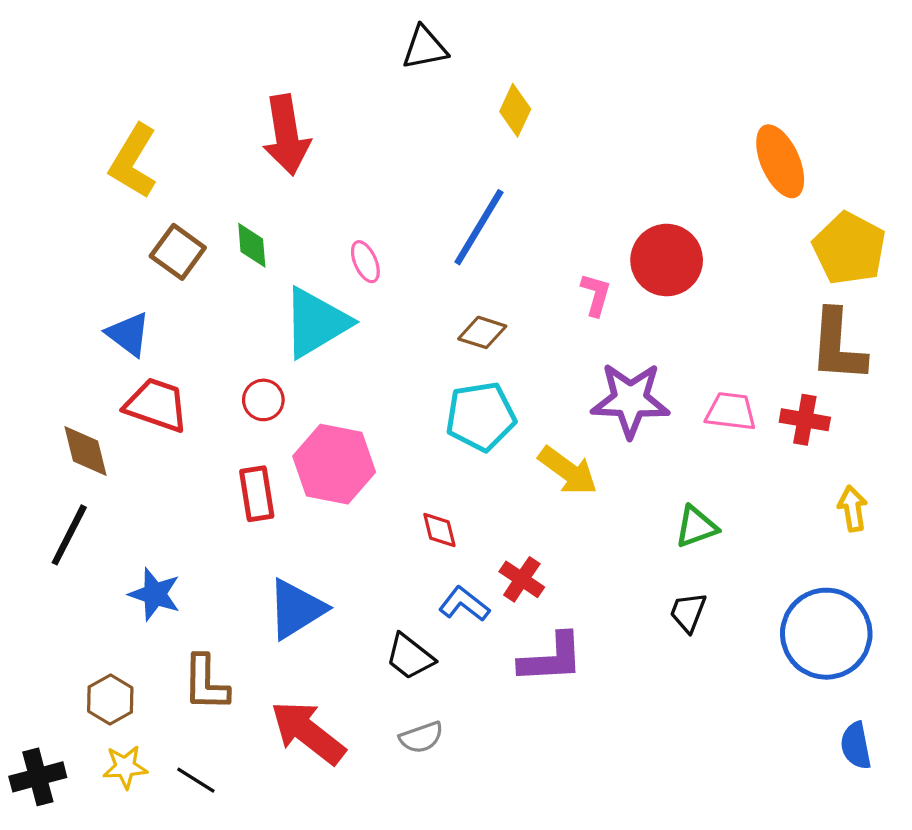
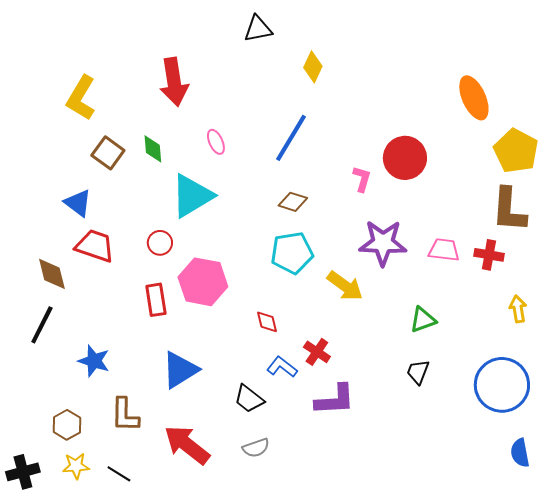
pink ellipse: (365, 262) -> (216, 142), moved

